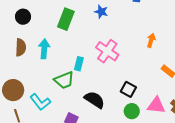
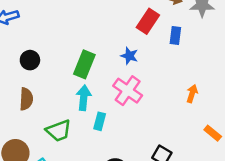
cyan arrow: (44, 49) -> (84, 98), moved
pink cross: (107, 51) -> (128, 91), moved
green trapezoid: (64, 80) -> (59, 131), moved

